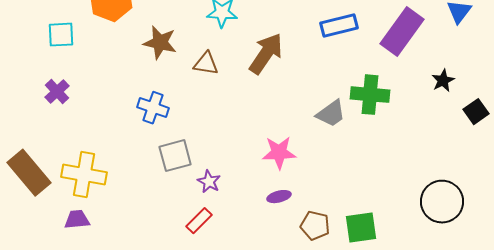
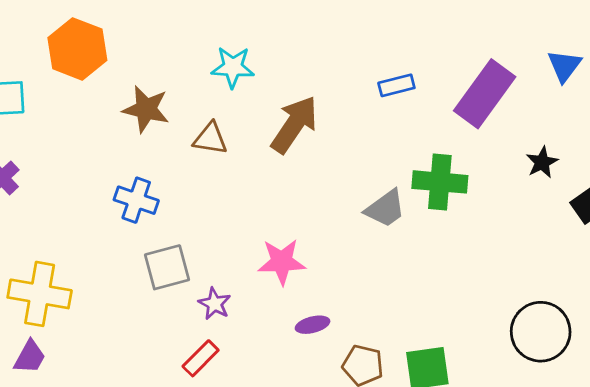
blue rectangle: (339, 26) -> (396, 85), size x0.7
pink star: (279, 153) -> (282, 262), moved
purple trapezoid: (77, 220) -> (30, 357), turned 124

